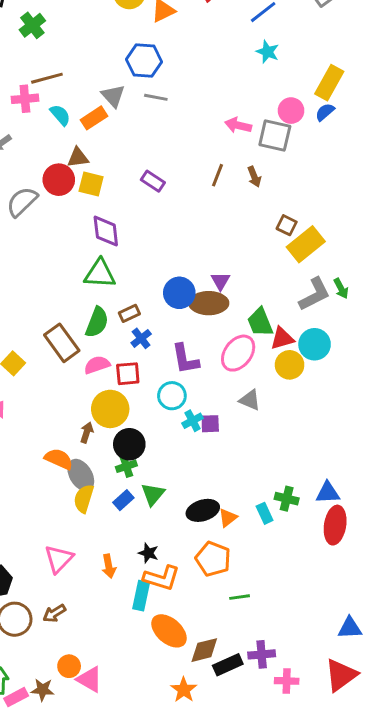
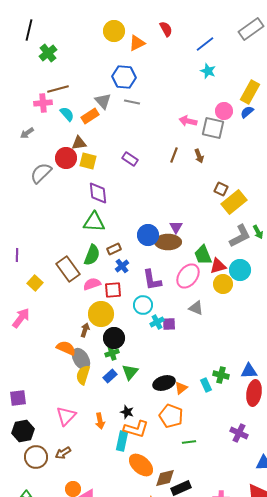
purple cross: (262, 654) -> (239, 433), moved, turned 30

